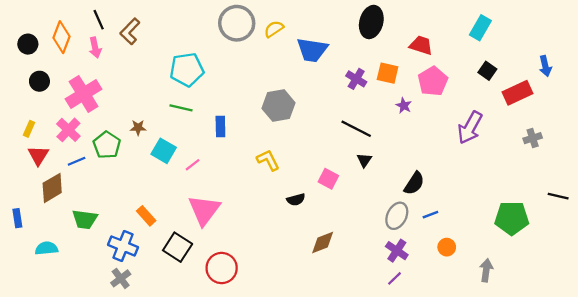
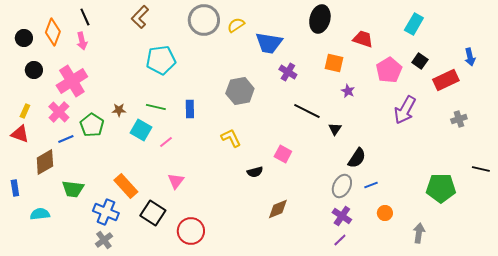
brown L-shape: (130, 31) -> (140, 17), moved
purple cross: (356, 79) -> (288, 72), moved
pink pentagon: (433, 81) -> (389, 70), moved
green line: (181, 108) -> (156, 107), moved
red triangle: (38, 155) -> (20, 134), moved, turned -42
black triangle: (364, 160) -> (335, 129), moved
pink triangle: (204, 210) -> (176, 181), size x0.6
orange rectangle: (146, 216) -> (126, 186), size x1.4

